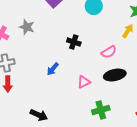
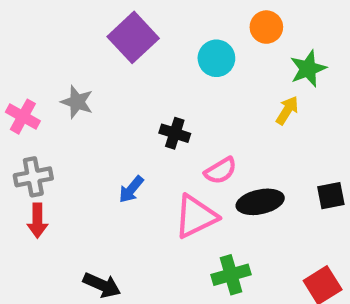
pink semicircle: (109, 52) -> (221, 171), moved
pink triangle: (84, 82) -> (196, 216), size x1.6

